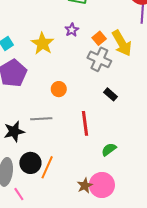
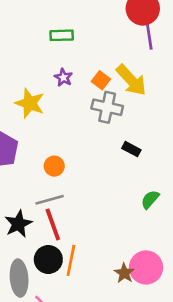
orange circle: (59, 89) -> (54, 166), moved
red line: (85, 123) -> (53, 224), moved
green semicircle: (109, 149) -> (150, 199), moved

